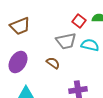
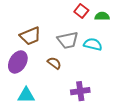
red square: (79, 21) -> (81, 11), moved
brown trapezoid: (20, 26) -> (30, 36), moved

